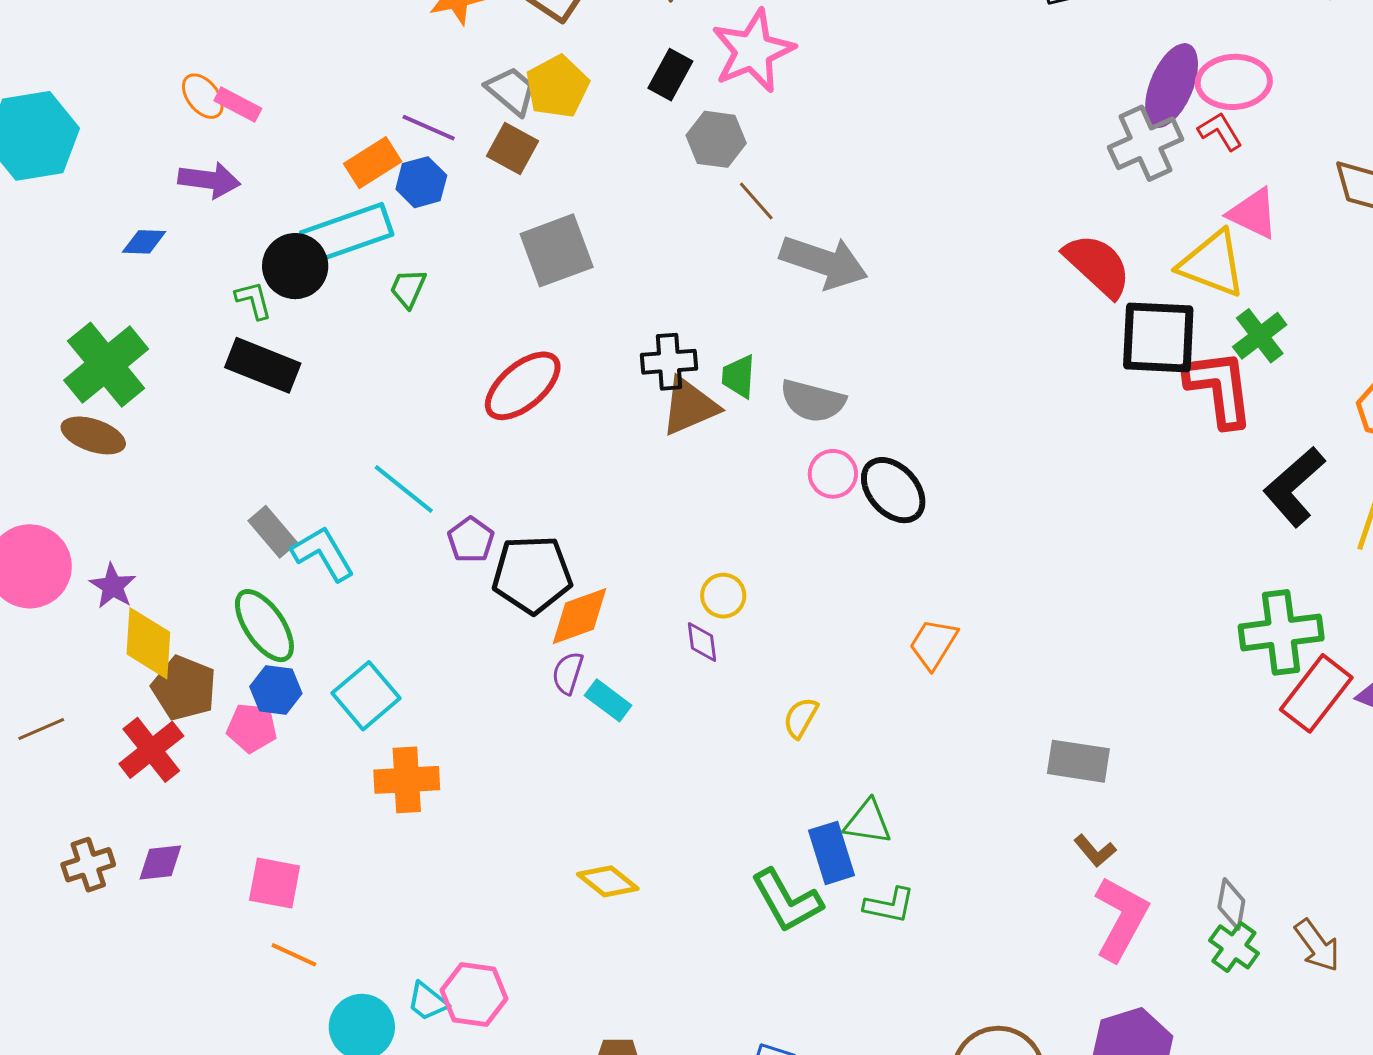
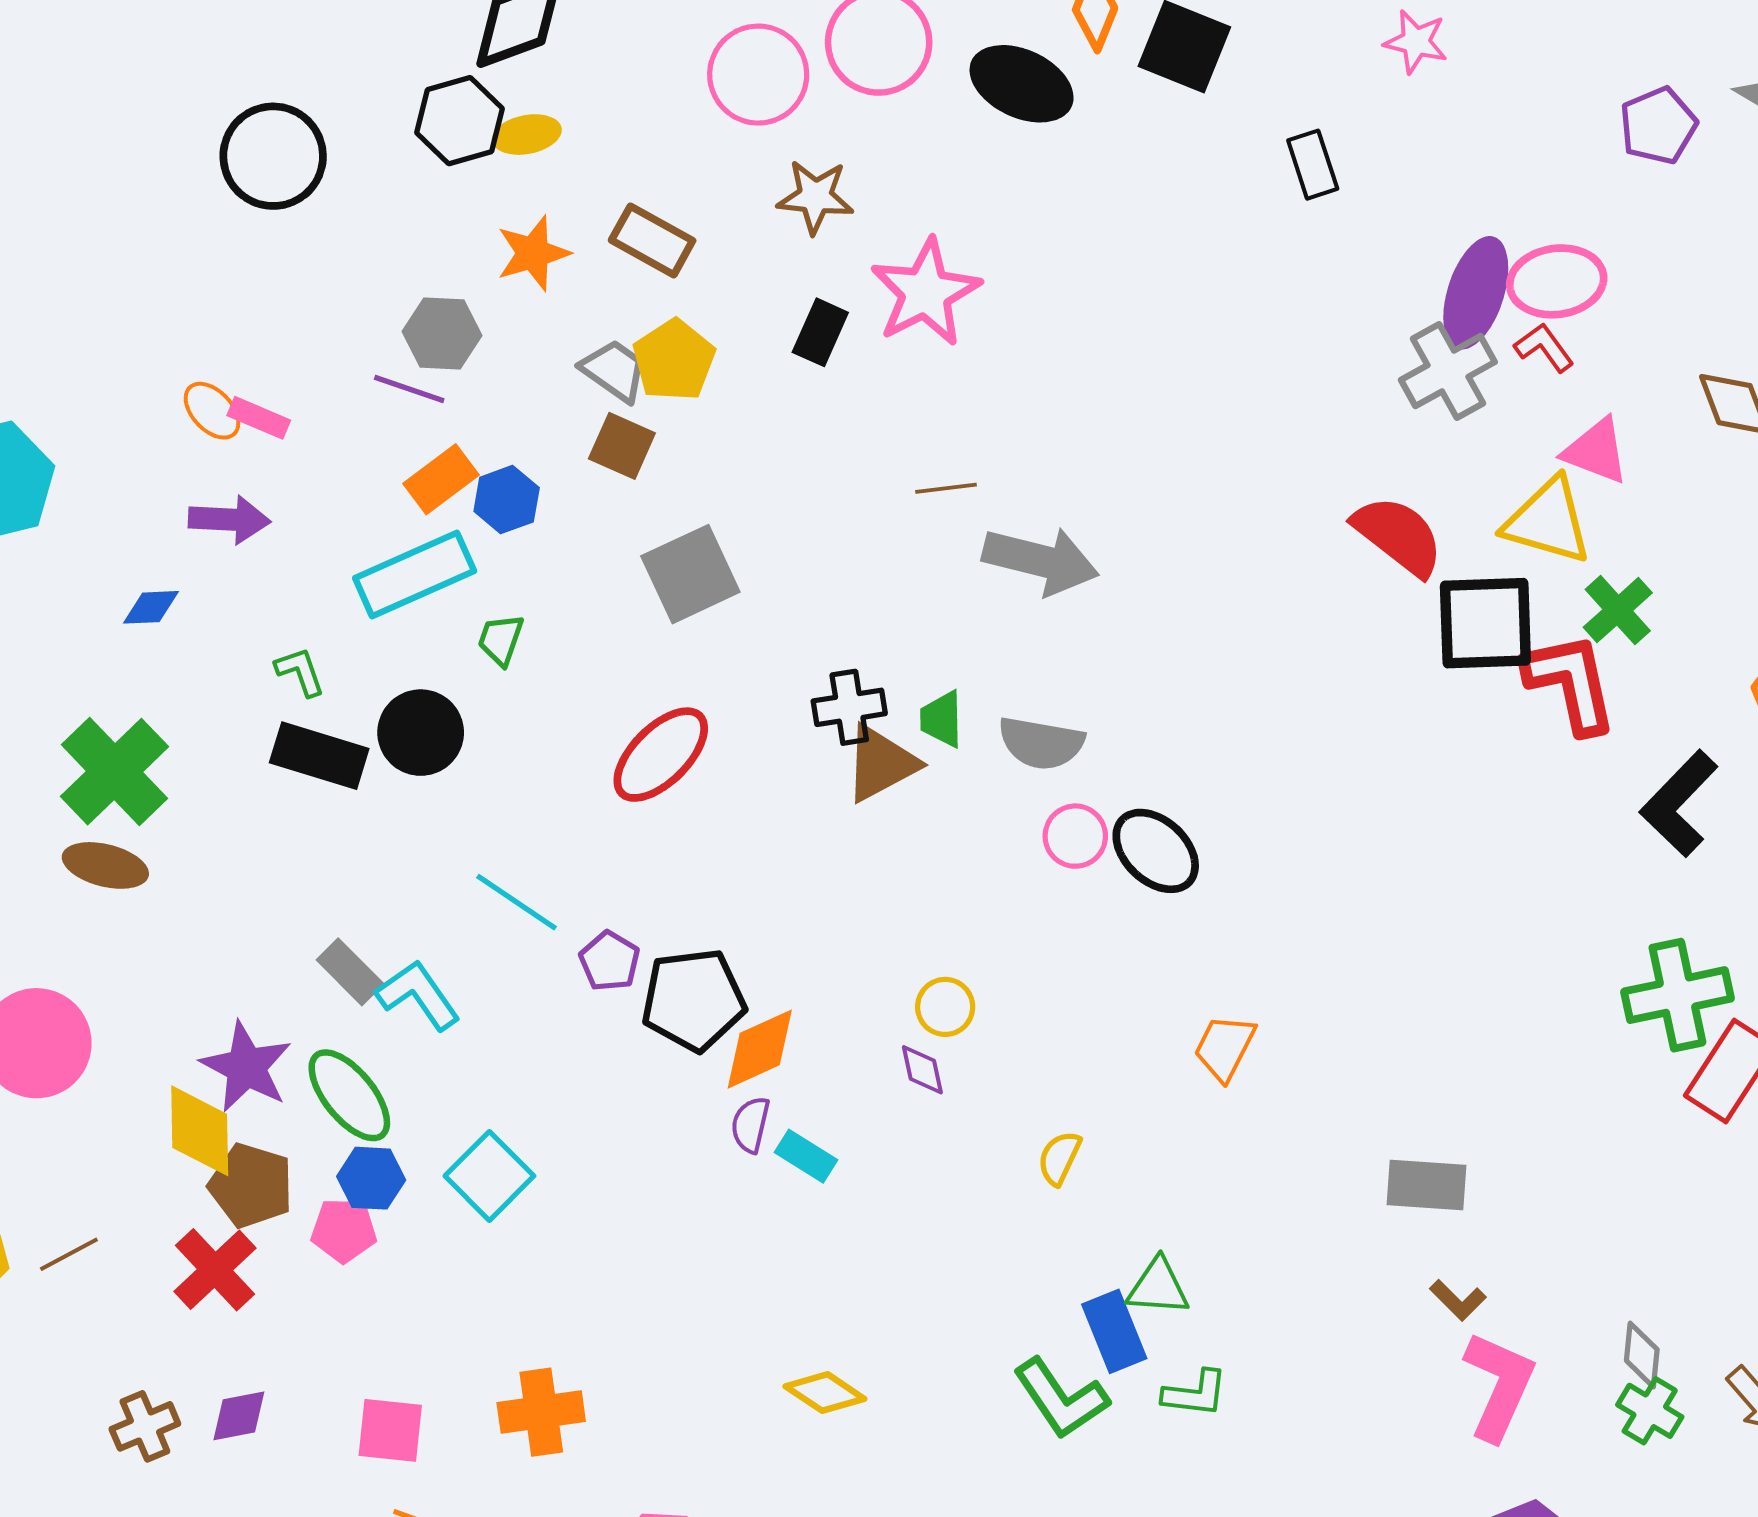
purple line: (429, 128) -> (409, 389), moved
gray hexagon: (716, 139) -> (442, 333), moved
brown line: (756, 201) -> (946, 488), turned -51
black circle: (295, 266) -> (421, 733), moved
purple star: (113, 586) -> (246, 1067), moved, size x1.5
orange cross: (407, 780) -> (541, 1412), moved

